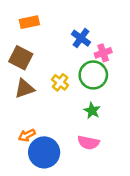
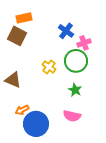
brown square: (21, 58) -> (17, 36), moved
brown triangle: (24, 89) -> (13, 80), moved, turned 42

